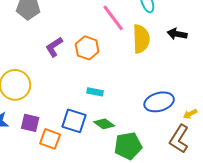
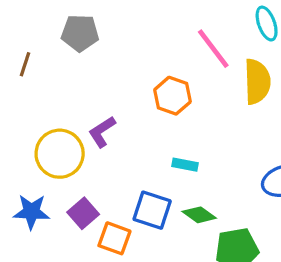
purple L-shape: (54, 47) -> (102, 132), moved
purple square: (30, 123) -> (83, 213), turned 36

